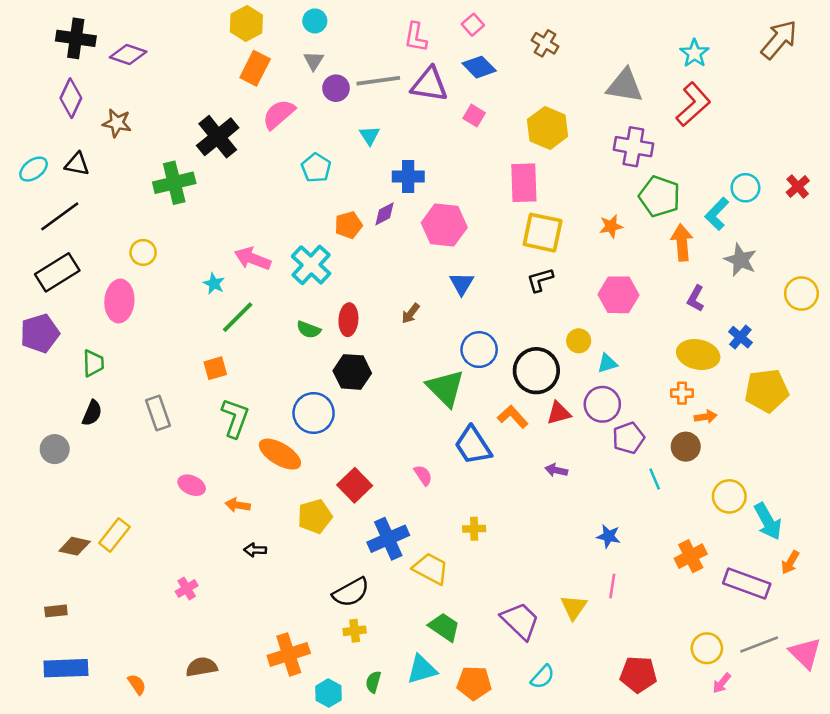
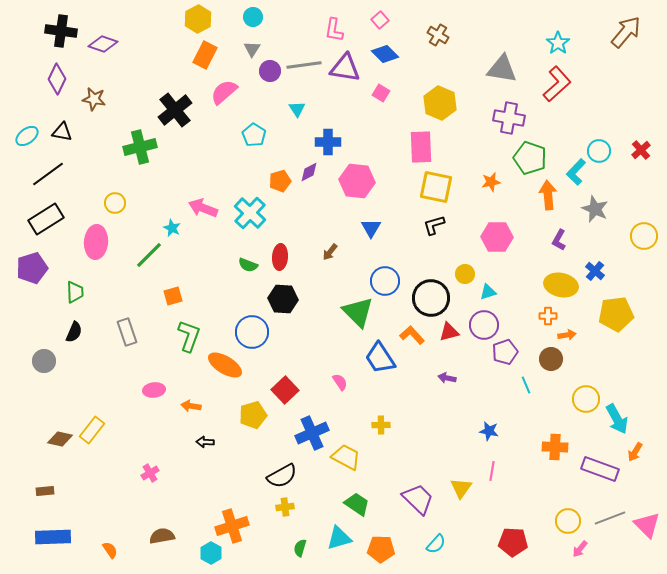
green line: (238, 317) -> (149, 255), moved
pink ellipse: (192, 485) -> (154, 390), turned -30
orange cross: (691, 556) -> (555, 447), turned 30
cyan hexagon: (329, 693) -> (211, 553), moved

